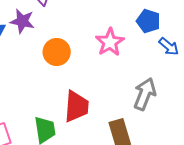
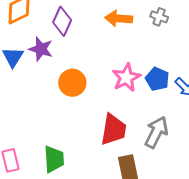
blue pentagon: (148, 21) -> (157, 79), moved
red trapezoid: (76, 106) -> (113, 129), moved

